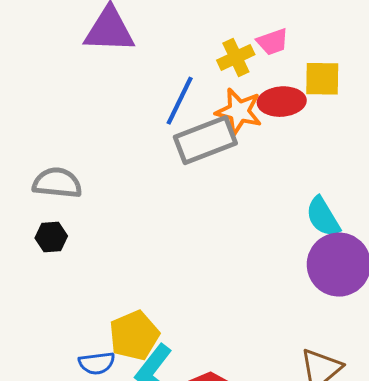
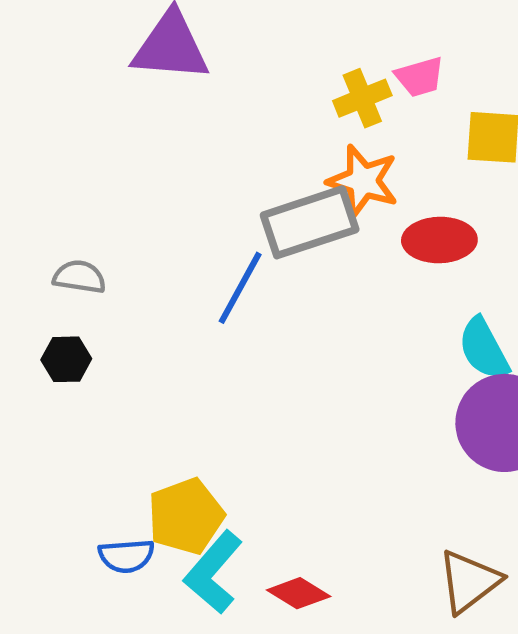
blue line: (180, 101) -> (240, 288), moved
red ellipse: (282, 102) -> (439, 240), moved
gray semicircle: (57, 183) -> (79, 277), size x0.7

